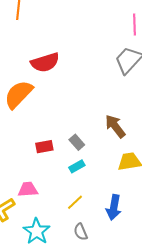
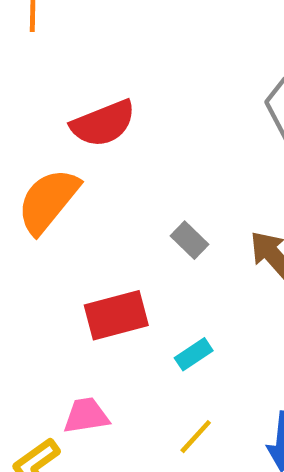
gray rectangle: (77, 142) -> (190, 240), moved
red rectangle: (44, 147) -> (116, 315), size x1.5

